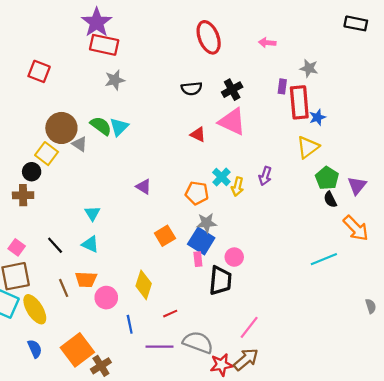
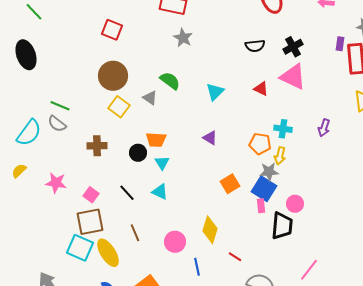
gray star: (115, 80) -> (183, 38), turned -30
cyan triangle: (119, 127) -> (215, 92), moved
brown circle: (61, 128) -> (113, 76), moved
black circle: (32, 172) -> (138, 153), moved
cyan cross: (221, 177) -> (283, 129), turned -36
yellow arrow: (237, 187) -> (280, 156), moved
orange trapezoid: (86, 279) -> (156, 140), moved
red line: (170, 314) -> (235, 257), turned 56

